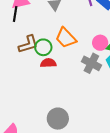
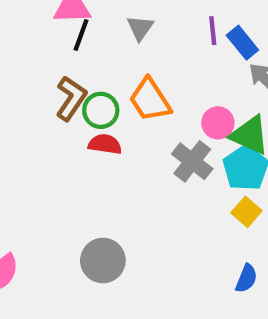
black line: (15, 14) -> (81, 35), moved
brown L-shape: (28, 44) -> (71, 98), turned -50

